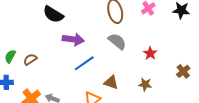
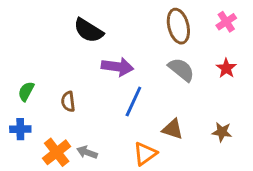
red star: (150, 53) -> (226, 68), moved
brown semicircle: (30, 59) -> (68, 102), moved, turned -64
blue line: (84, 63) -> (133, 102), turned -30

